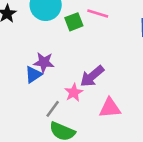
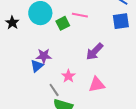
purple arrow: (92, 76) -> (95, 52), moved
gray line: (53, 109) -> (54, 90), turned -64

